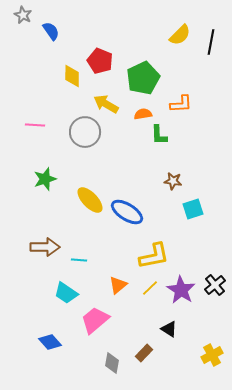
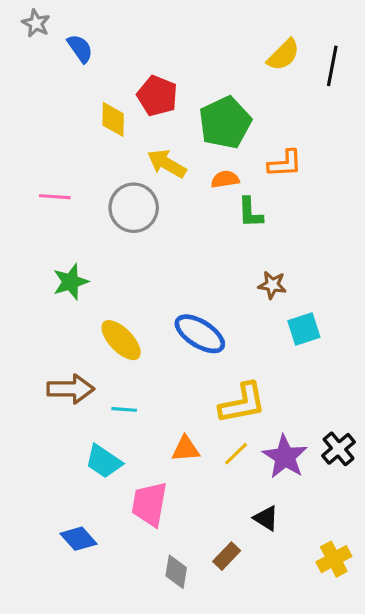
yellow ellipse: (90, 200) -> (121, 340), moved
orange triangle: (118, 285) -> (186, 449), turned 36
pink trapezoid: (95, 320) -> (149, 504), turned -40

